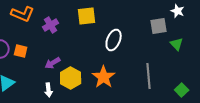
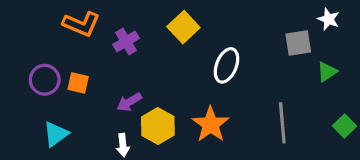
yellow square: (87, 16) -> (183, 27), turned -36
green triangle: (177, 44) -> (327, 72), turned 40
green square: (182, 90) -> (344, 126), moved

